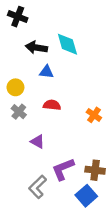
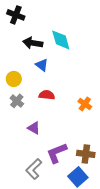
blue triangle: (46, 72) -> (42, 65), turned 32

